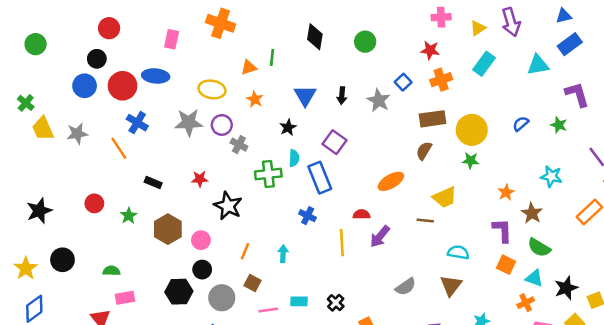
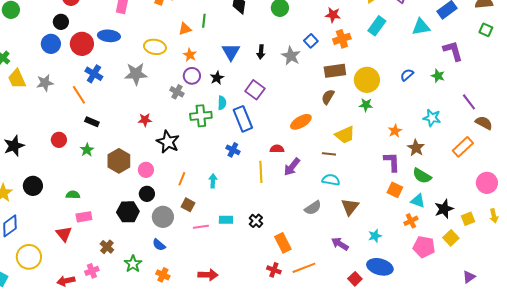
purple circle: (222, 125) -> (192, 76), moved
black rectangle: (153, 183) -> (92, 122), moved
cyan semicircle: (458, 252) -> (331, 180), moved

